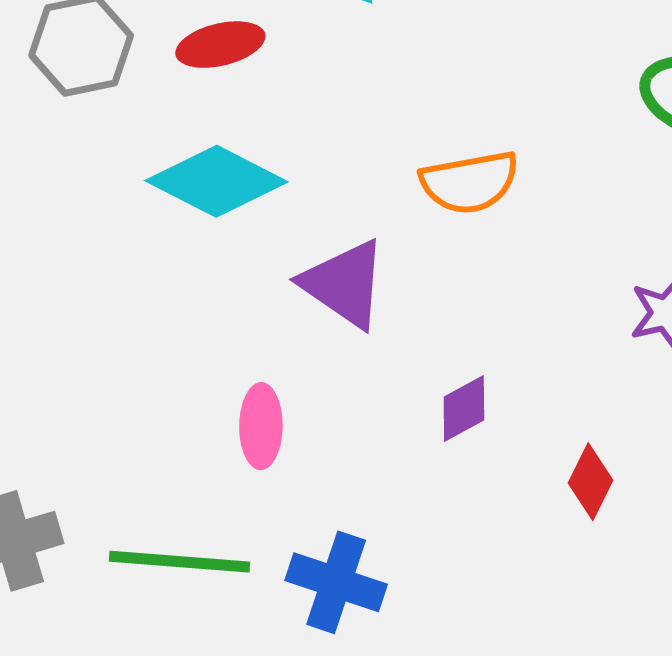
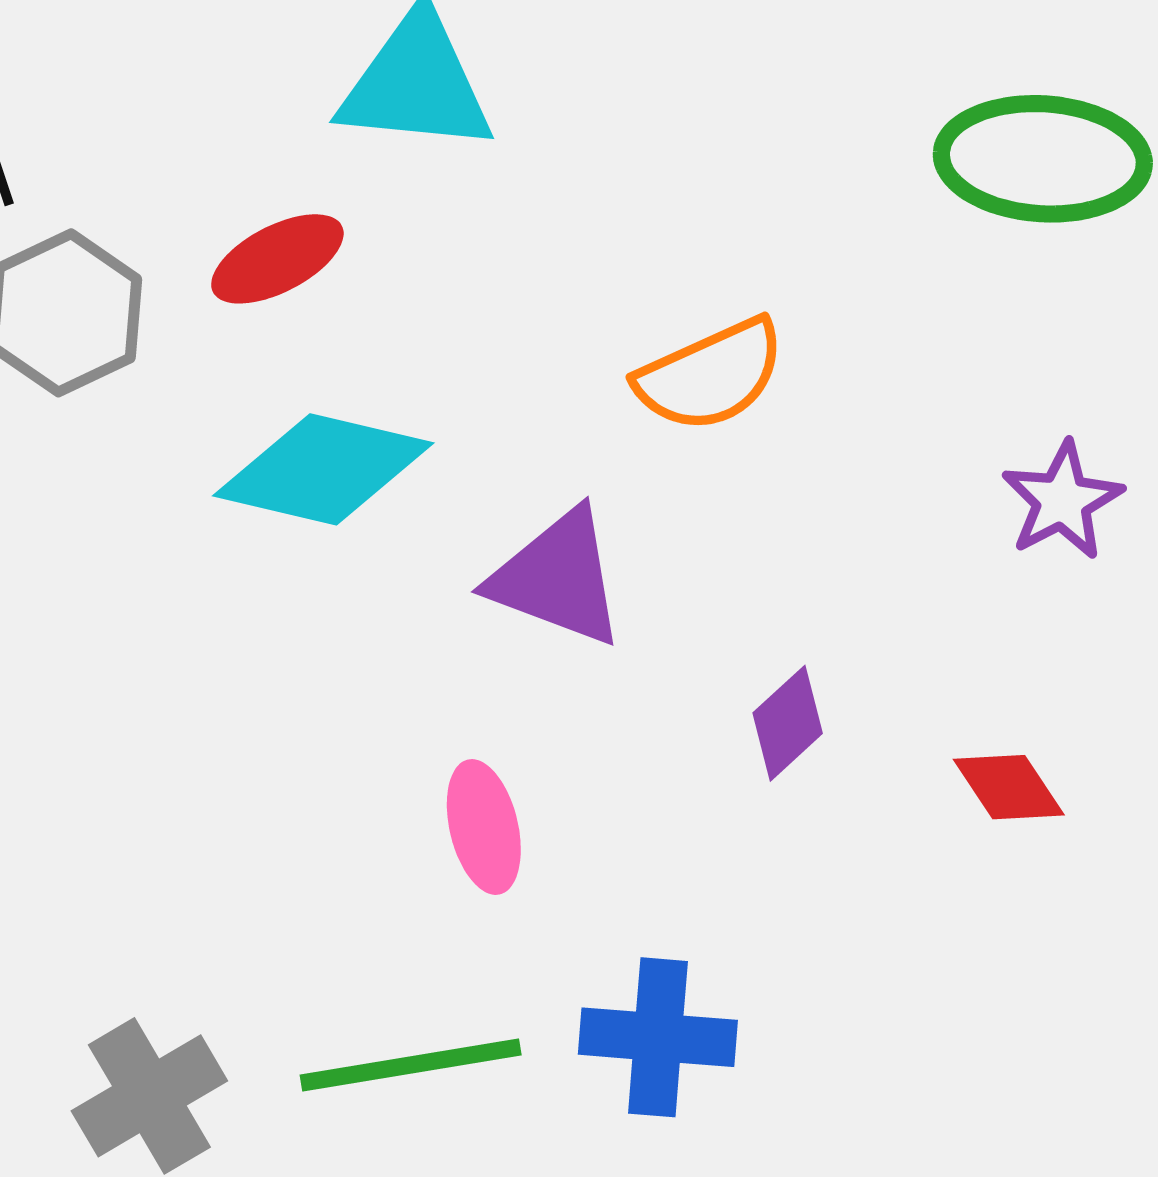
red diamond: (590, 482) -> (1009, 787), turned -46

